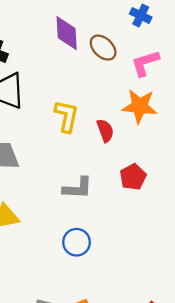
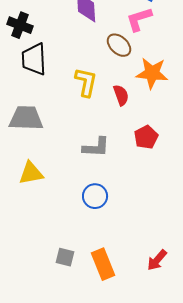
brown ellipse: (103, 48) -> (119, 45), moved
pink L-shape: (145, 63) -> (139, 19), moved

